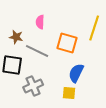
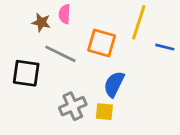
brown star: (16, 37) -> (41, 22), moved
gray cross: (33, 86) -> (73, 106), moved

